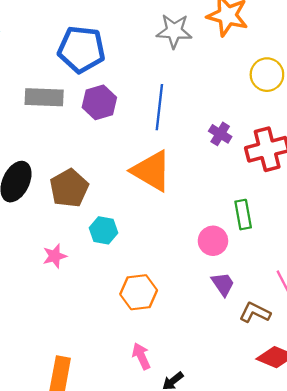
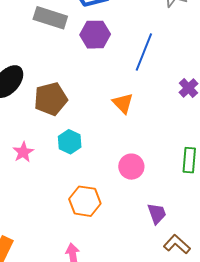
orange triangle: (151, 171) -> (123, 103), size x0.6
pink circle: (213, 241) -> (131, 167), moved
pink star: (55, 256) -> (23, 152), turned -30

